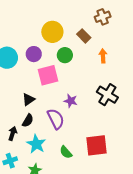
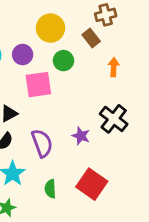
brown cross: (103, 17) -> (106, 15), moved
purple star: (71, 101) -> (81, 136), moved
red square: (96, 145) -> (92, 184), turned 35
green semicircle: (66, 152) -> (50, 189), turned 32

